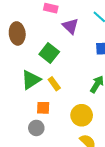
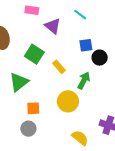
yellow rectangle: (54, 84) -> (59, 67), moved
yellow circle: (82, 115) -> (68, 101), moved

